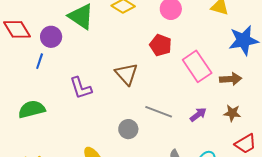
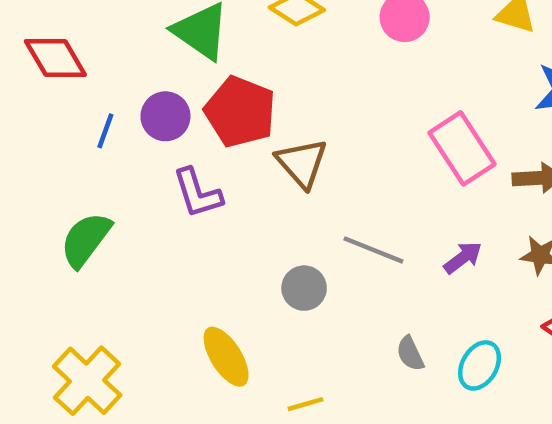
purple circle: (51, 37) -> (165, 116), moved
red pentagon: (161, 45) -> (240, 112), moved, size x1.4
green semicircle: (32, 109) -> (86, 240), turned -40

